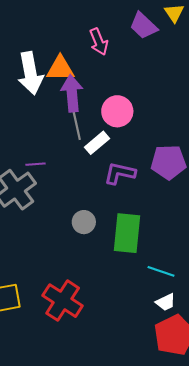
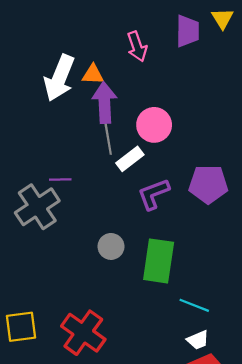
purple trapezoid: (143, 26) -> (188, 31), turned -136
orange triangle: (60, 69) -> (93, 74), size x0.7
white arrow: (30, 73) -> (59, 78), turned 30
purple L-shape: (120, 173) -> (154, 194), turned -36

